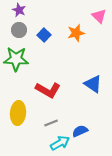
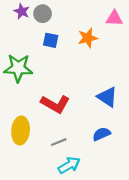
pink triangle: (99, 16) -> (114, 18), turned -42
gray circle: (19, 30) -> (43, 14), moved
blue square: (44, 35) -> (51, 40), turned -32
blue semicircle: (80, 131) -> (102, 134), moved

